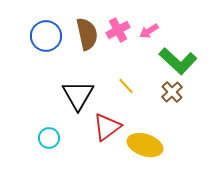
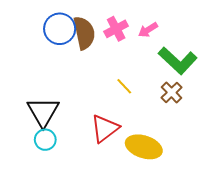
blue circle: (46, 36) -> (60, 29), moved
black triangle: (78, 95) -> (43, 112), moved

